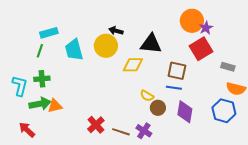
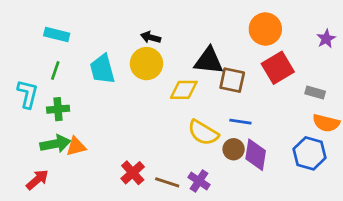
purple star: (206, 28) -> (326, 39), moved
black arrow: (116, 31) -> (151, 37), moved
cyan rectangle: (49, 33) -> (57, 35), moved, turned 30
brown square: (177, 71) -> (232, 80), moved
cyan L-shape: (20, 86) -> (28, 94), moved
yellow semicircle: (147, 96) -> (203, 133), size x1.6
brown circle: (158, 108) -> (234, 149), moved
red arrow: (27, 130) -> (37, 180), turned 96

